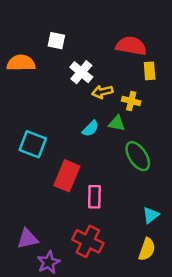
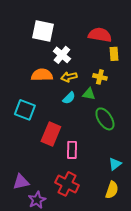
white square: (56, 41) -> (43, 31), size x1.6
orange semicircle: (21, 63) -> (42, 75), moved
yellow arrow: (102, 92) -> (69, 77), moved

